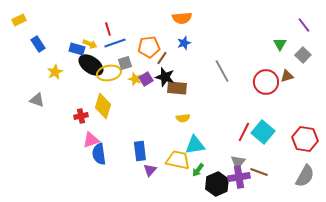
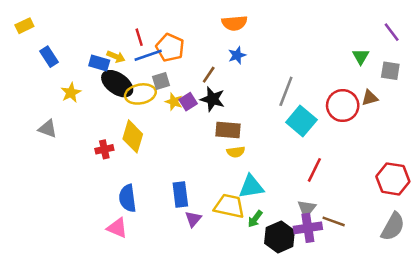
orange pentagon: (149, 47) -> (170, 48), moved, turned 30
gray square: (303, 55) -> (390, 71), turned -35
gray line: (222, 71) -> (286, 91), turned 50
brown rectangle: (177, 88) -> (228, 130), moved
cyan square: (263, 132) -> (301, 121), moved
pink triangle: (91, 140) -> (117, 228), moved, turned 42

